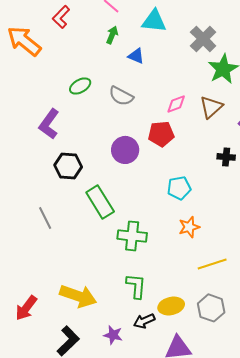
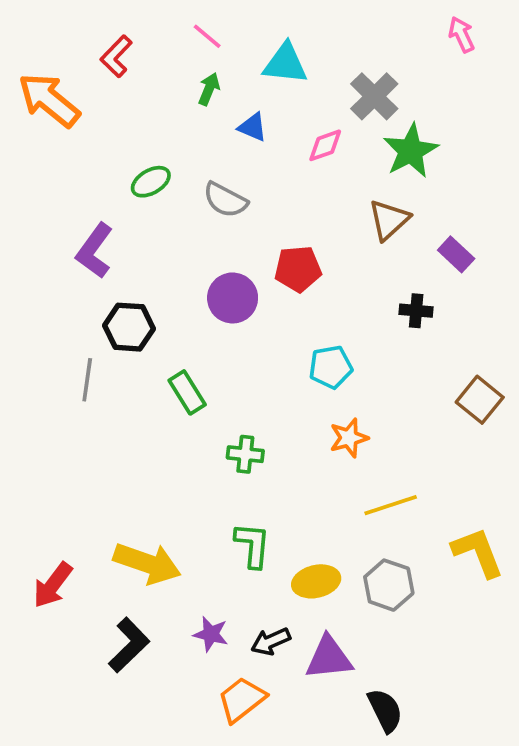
pink diamond: (176, 104) -> (325, 145), moved
green rectangle: (100, 202) -> (187, 392), size x0.7
gray line: (45, 218) -> (87, 380), moved, turned 35
green cross: (132, 236) -> (245, 454), size x0.7
black arrow: (144, 321) -> (271, 641), moved

